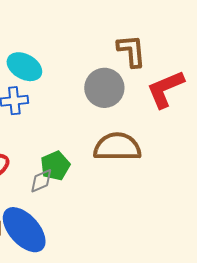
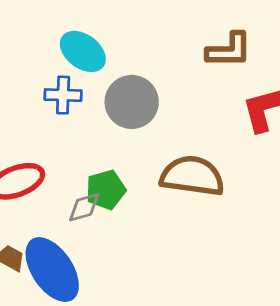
brown L-shape: (131, 51) -> (229, 50), turned 87
gray circle: (104, 88) -> (132, 102), moved

